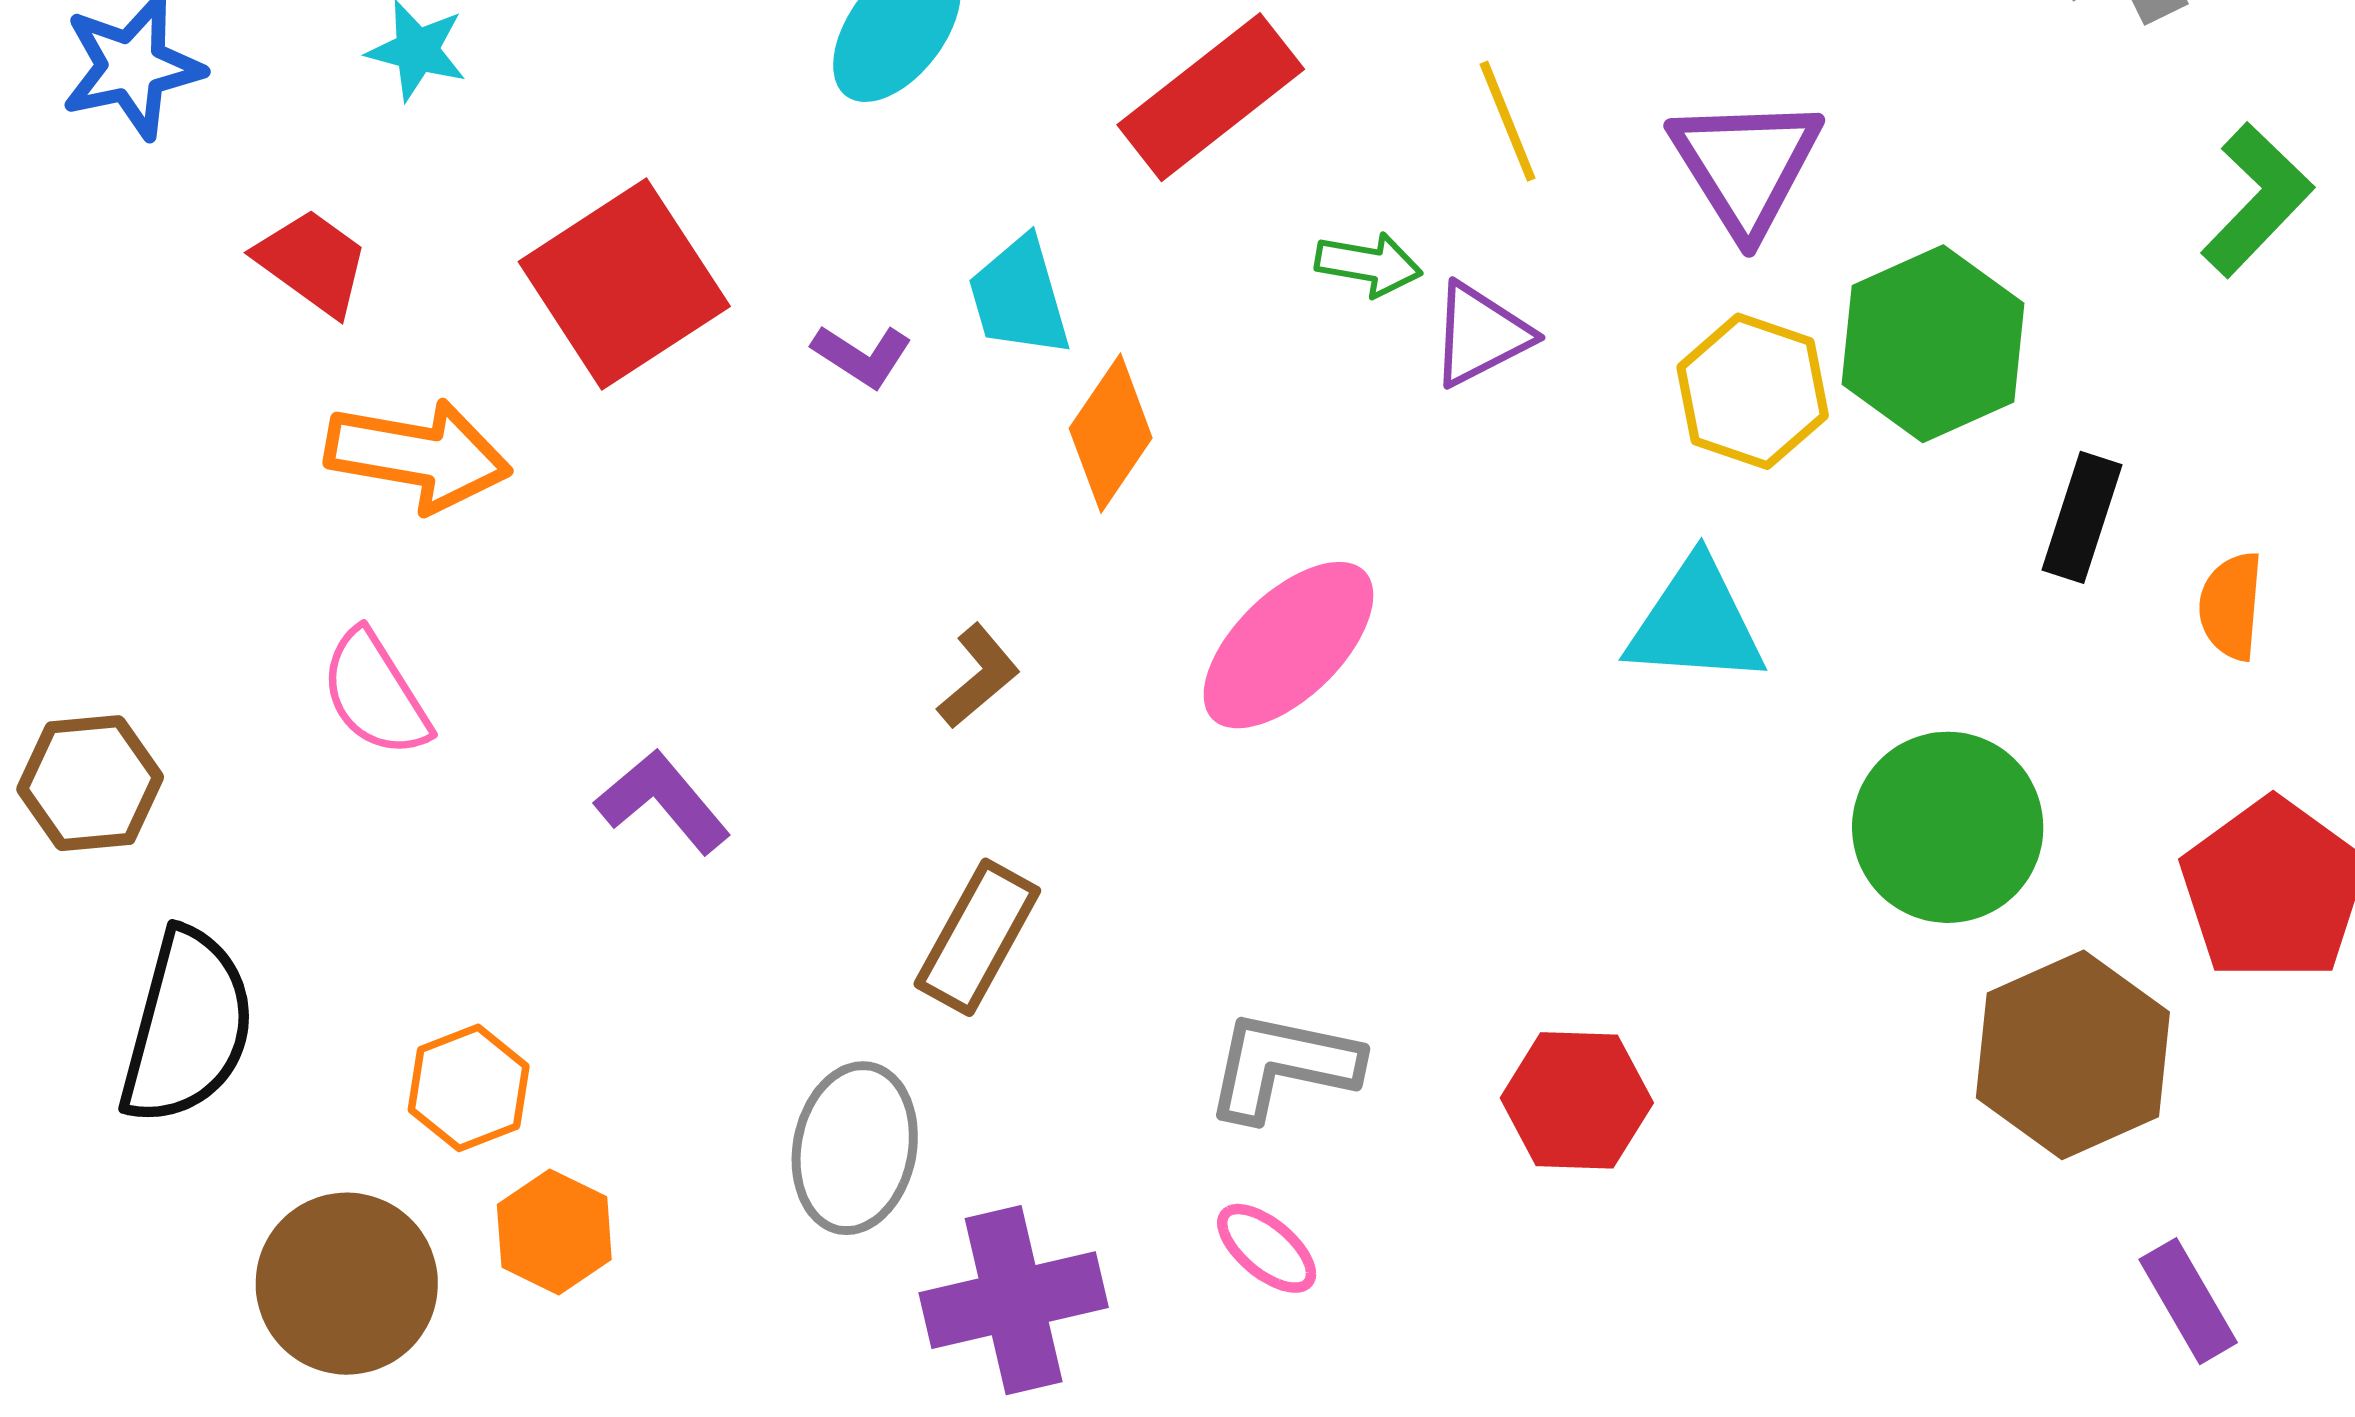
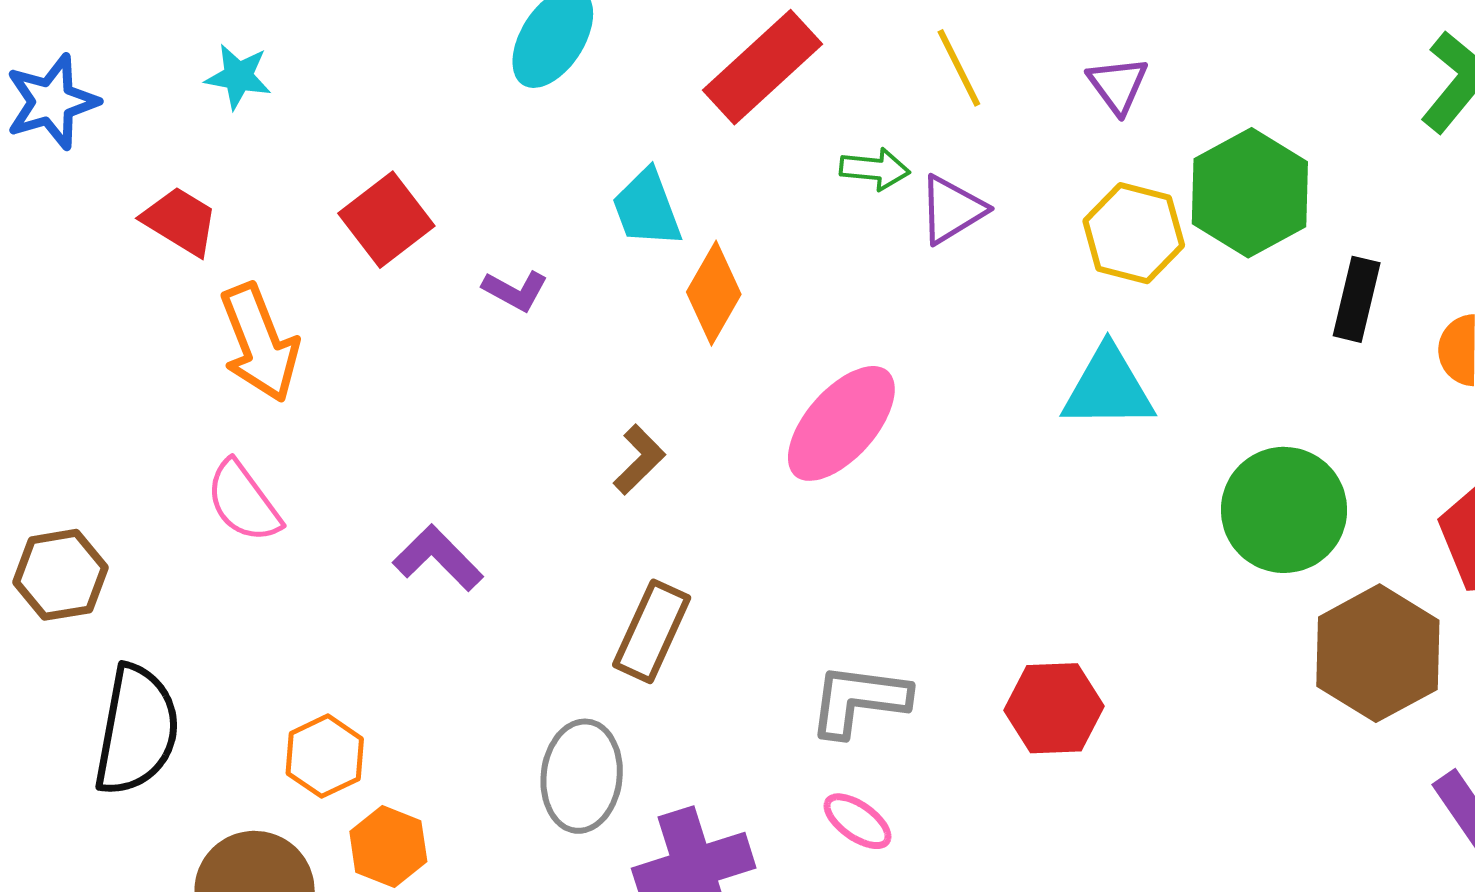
purple triangle: (1746, 165) -> (1118, 85), size x0.6
red square: (624, 284) -> (386, 220), size x0.7
purple L-shape: (862, 356) -> (515, 291), moved
orange arrow: (418, 455) -> (259, 343), turned 63

